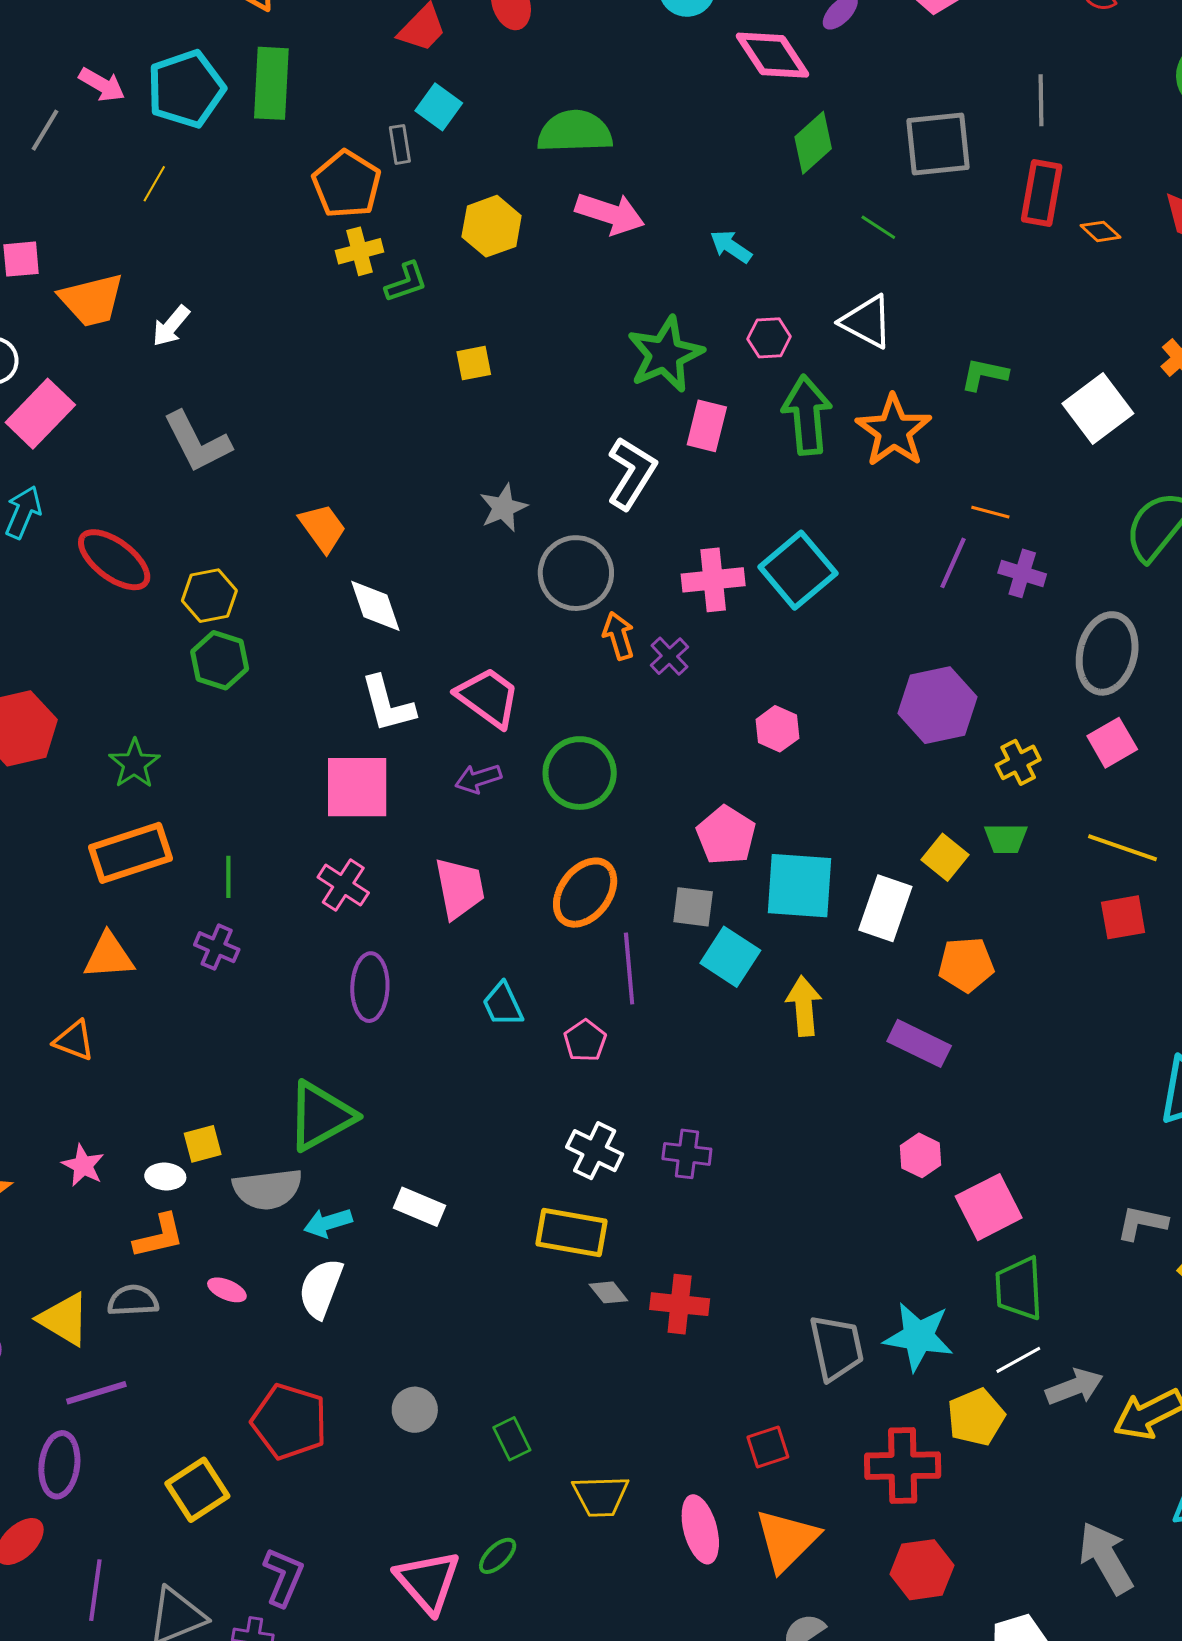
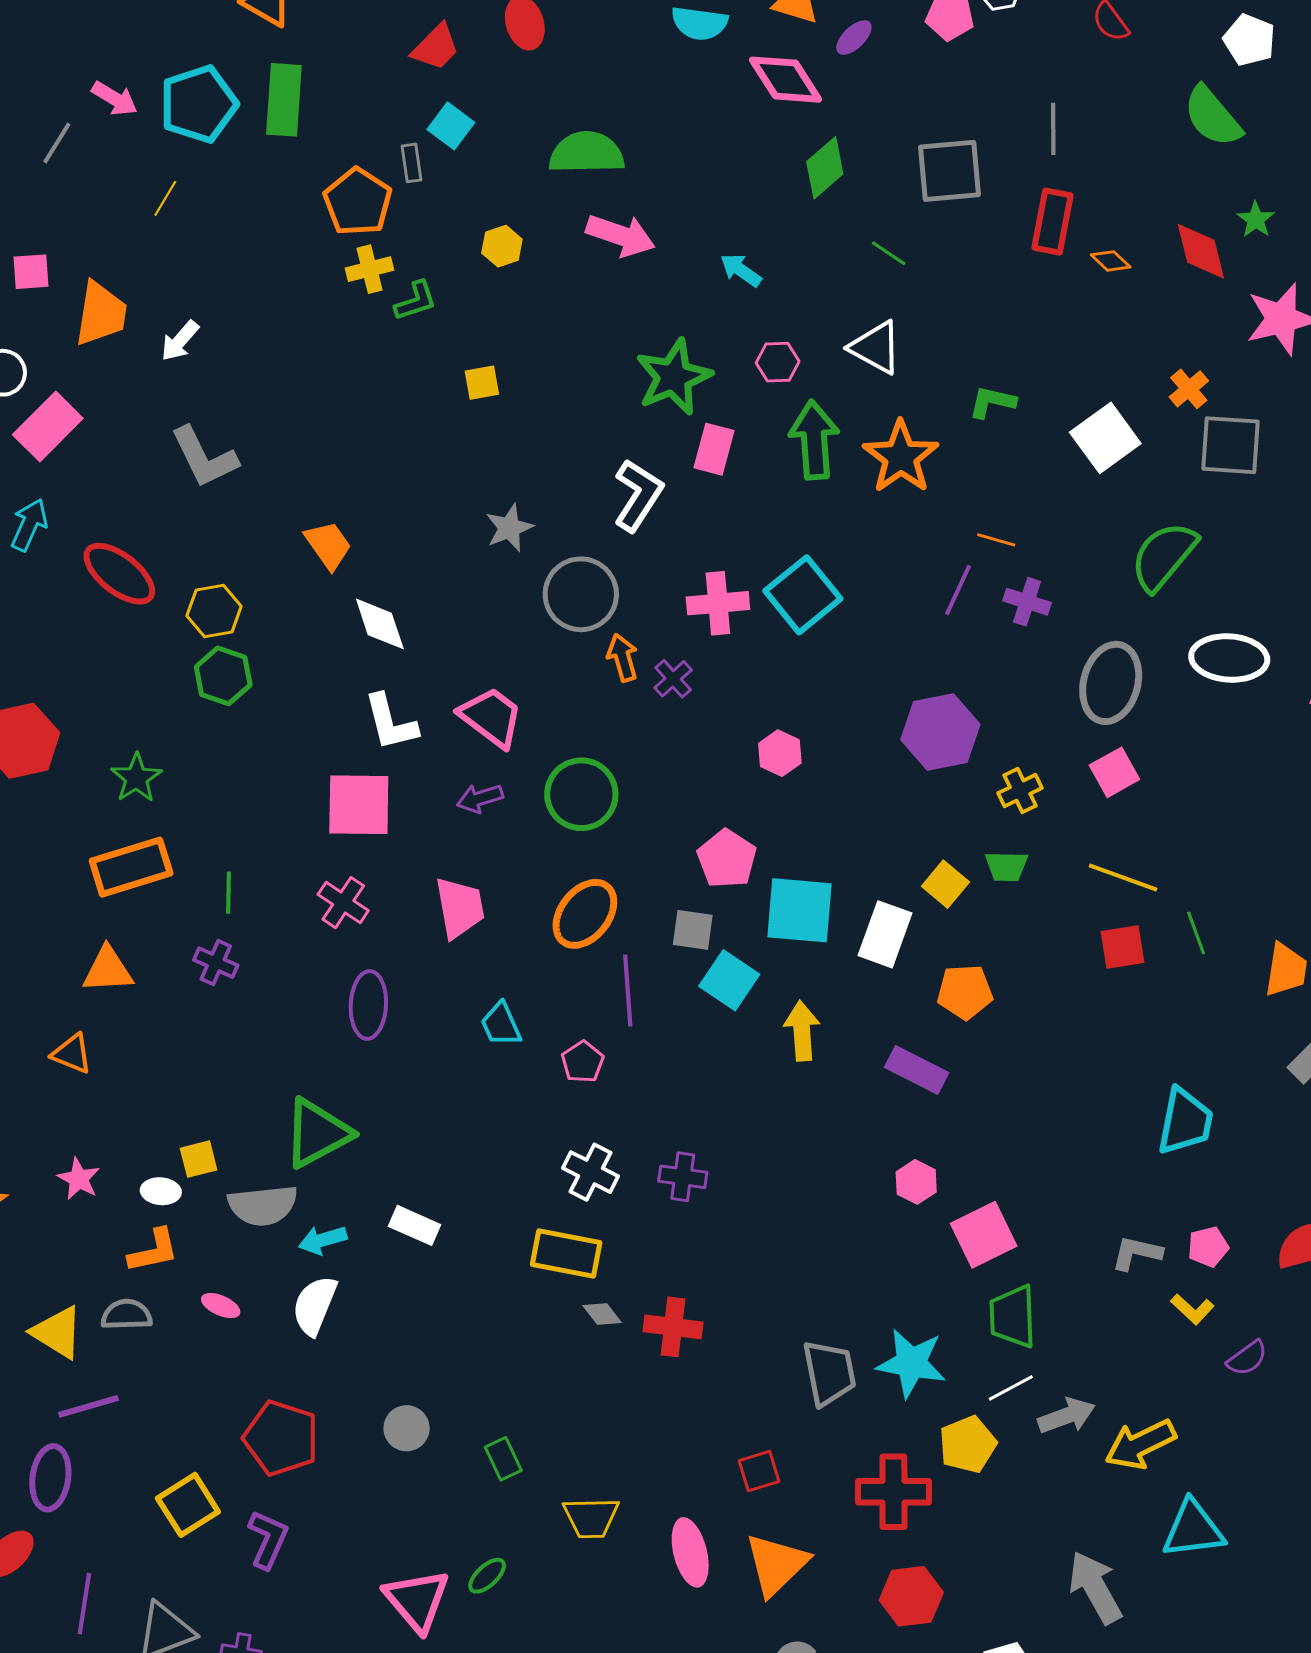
yellow hexagon: (492, 226) -> (502, 246), size x0.7
orange trapezoid: (92, 300) -> (101, 314), turned -68
purple L-shape: (283, 1577) -> (268, 1539), moved

